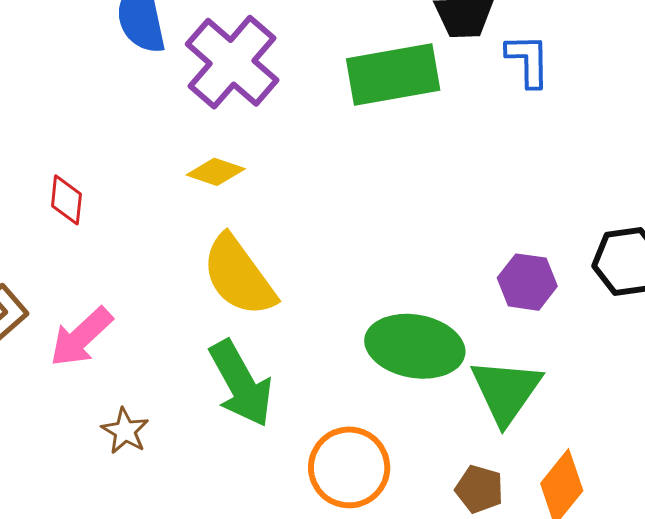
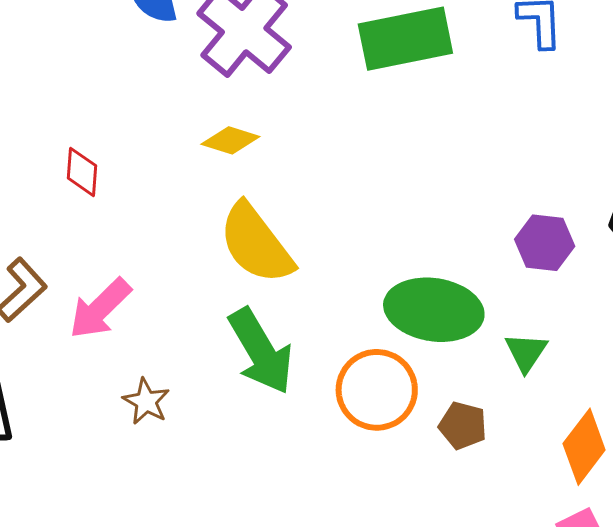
green triangle: (506, 391) -> (526, 352), size x0.6
orange circle: (349, 467) -> (377, 390), moved
brown pentagon: (479, 489) -> (463, 426), moved

